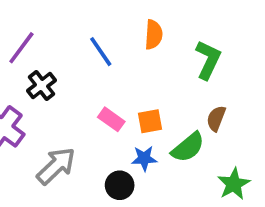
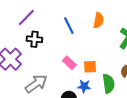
black cross: (42, 86) -> (34, 39), turned 35
green semicircle: (188, 147) -> (108, 84), turned -66

